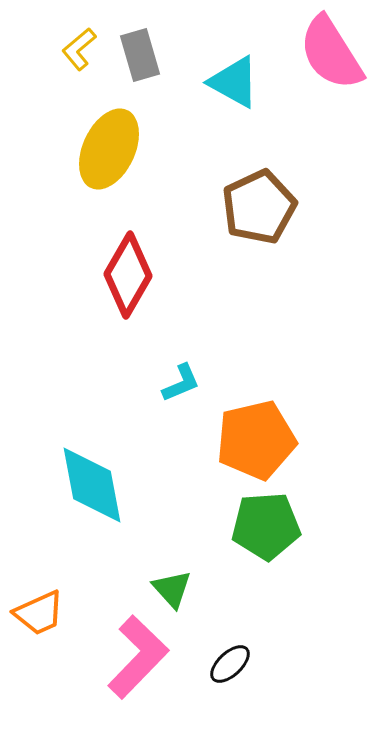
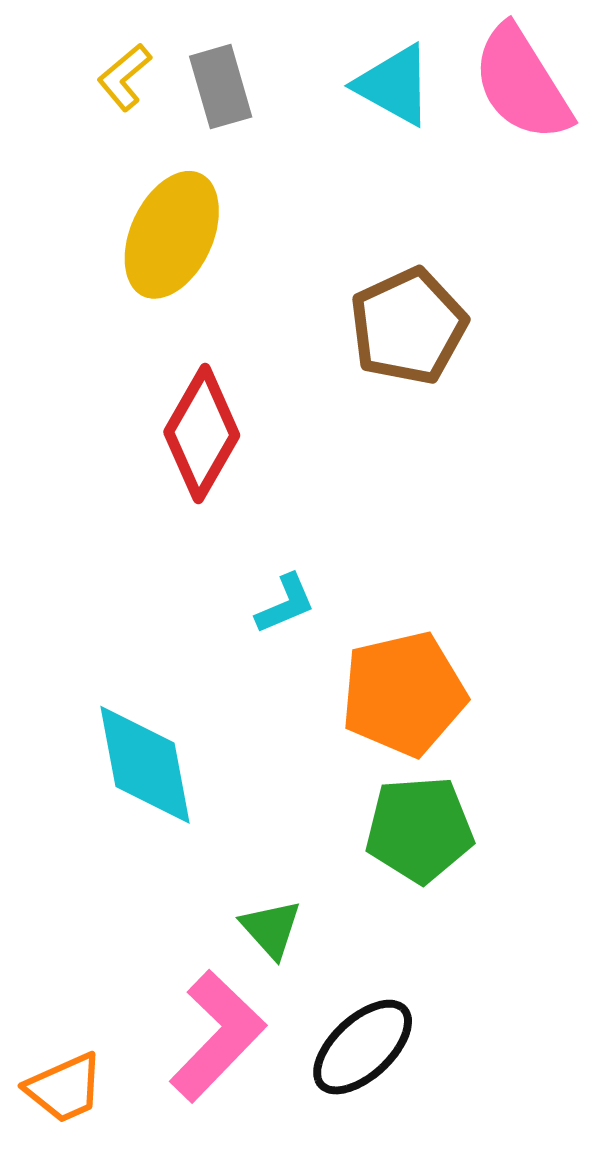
cyan triangle: (234, 82) -> (394, 85), moved
orange trapezoid: (39, 613) -> (65, 1088), moved
black ellipse: (230, 664) -> (363, 1047), size x1.6

